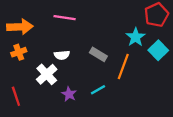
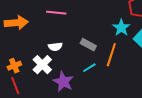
orange cross: (19, 52) -> (14, 66), moved
cyan line: (98, 90) -> (89, 68), moved
purple star: (69, 94) -> (63, 82), size x1.5

